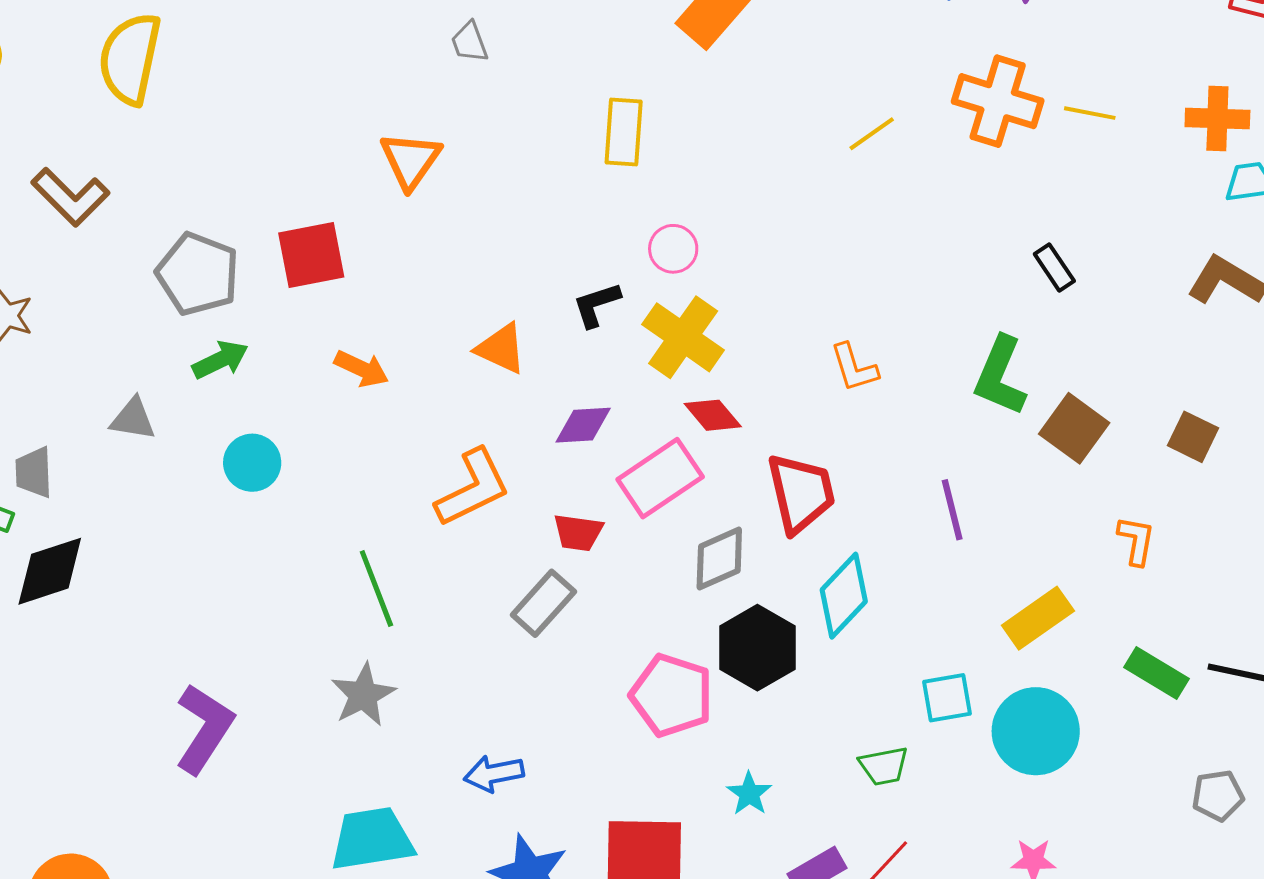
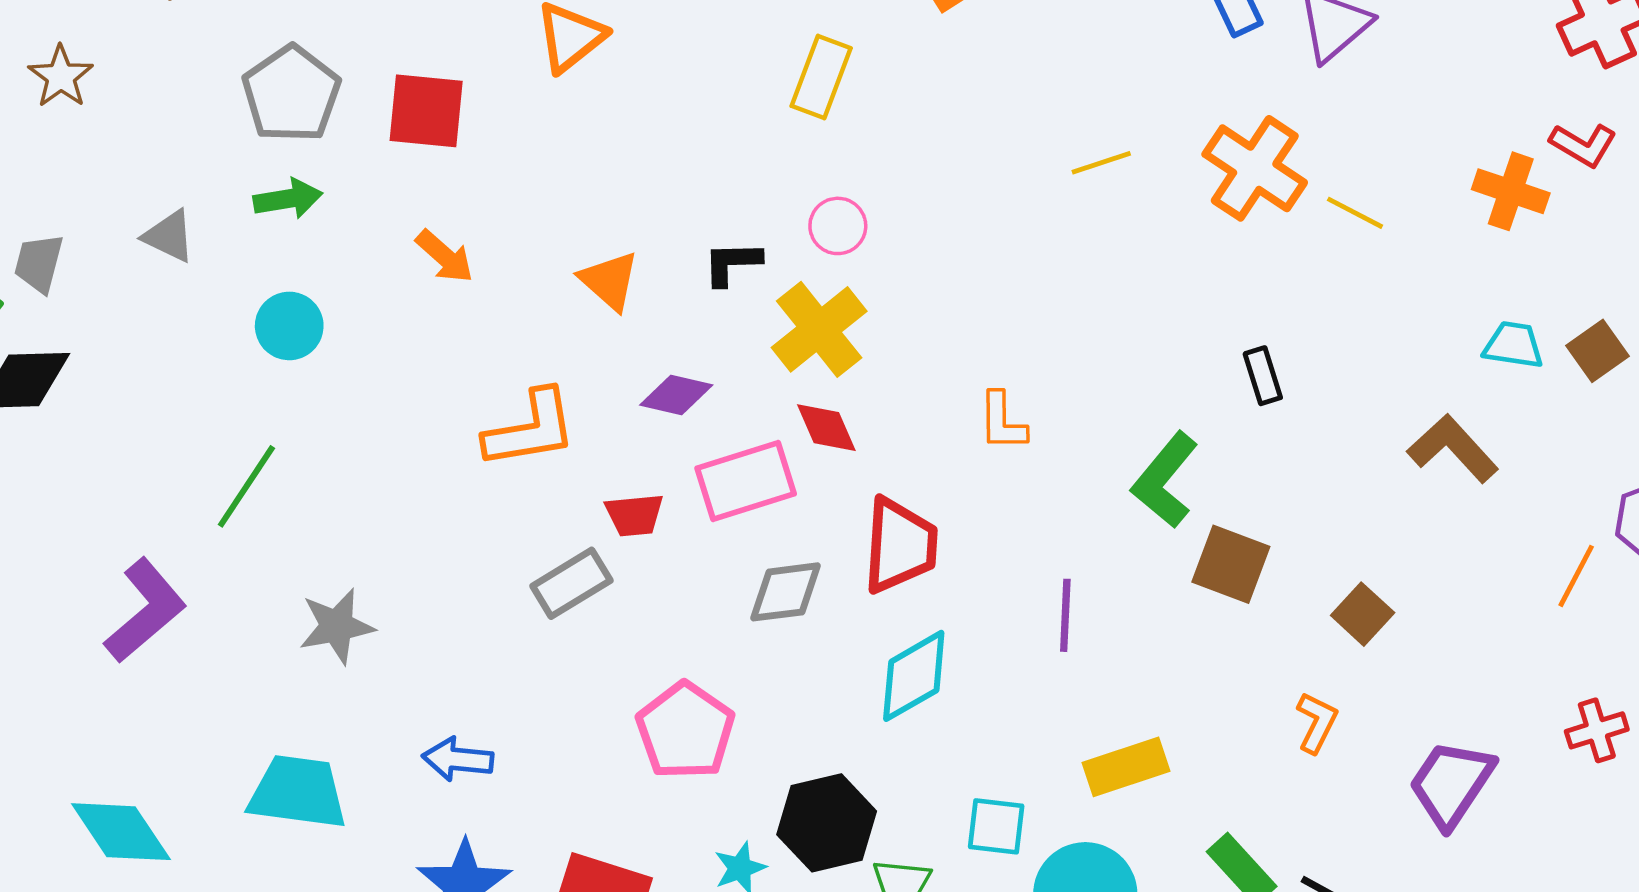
orange cross: (1217, 119) -> (1511, 191), moved
brown square: (1074, 428) -> (1231, 564), turned -32
red trapezoid: (578, 533) -> (634, 515), turned -30
orange L-shape: (1136, 541) -> (1317, 723), moved
green line: (376, 589) -> (246, 486), moved, turned 38
black hexagon: (757, 648) -> (827, 823), moved

